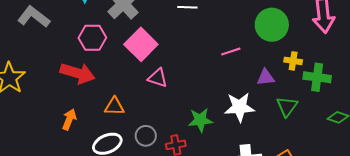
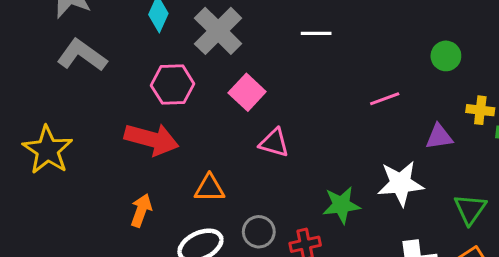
green circle: (272, 25) -> (446, 56), size x0.6
pink square: (141, 44) -> (247, 92), size x0.7
green triangle: (287, 106) -> (470, 209), moved

